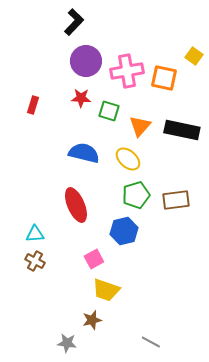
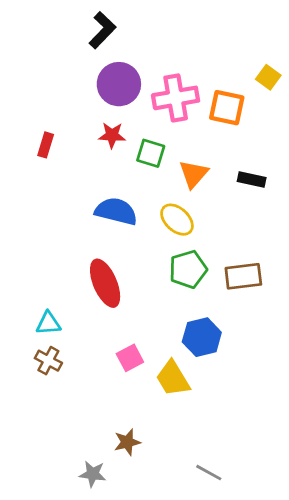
black rectangle: (182, 130) -> (252, 179), size x0.6
blue hexagon: (124, 231) -> (202, 337), moved
yellow trapezoid: (106, 290) -> (173, 379), moved, turned 40

